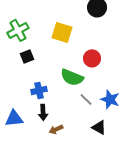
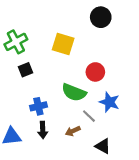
blue star: (110, 99) -> (109, 102), moved
brown arrow: (56, 129) -> (73, 131), moved

